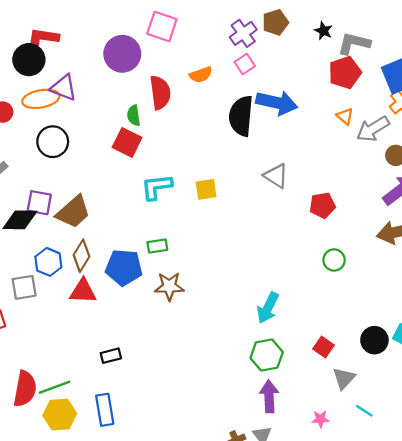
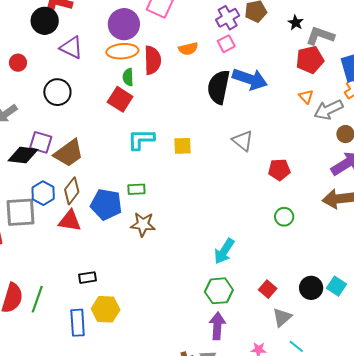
orange ellipse: (41, 99) -> (122, 51), moved
gray square: (24, 287) -> (20, 212), size x1.4
green line: (55, 387) -> (37, 299), turned -56
yellow hexagon: (60, 415) -> (106, 309), moved

